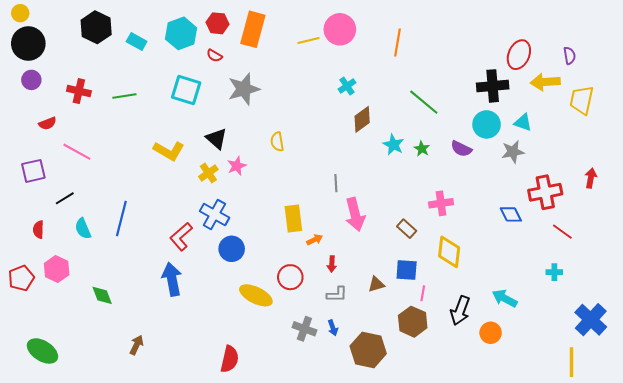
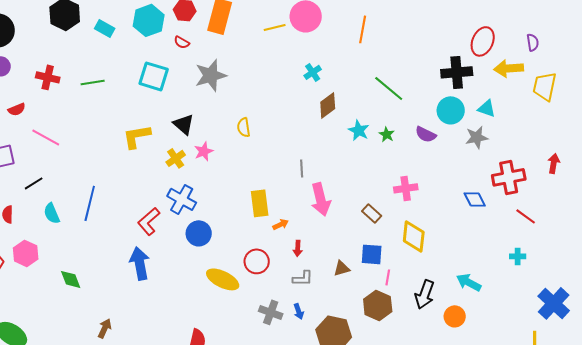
yellow L-shape: (169, 151) -> (137, 136), turned 140

